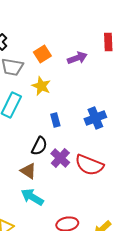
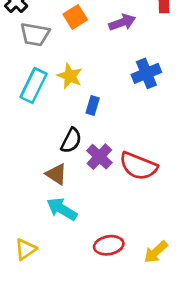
yellow star: (41, 86) -> (70, 76), moved
blue cross: (95, 118) -> (146, 73), moved
blue rectangle: (55, 120) -> (93, 106), turned 32

